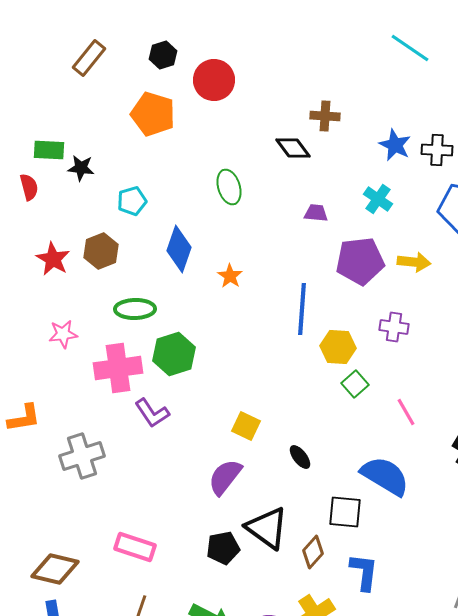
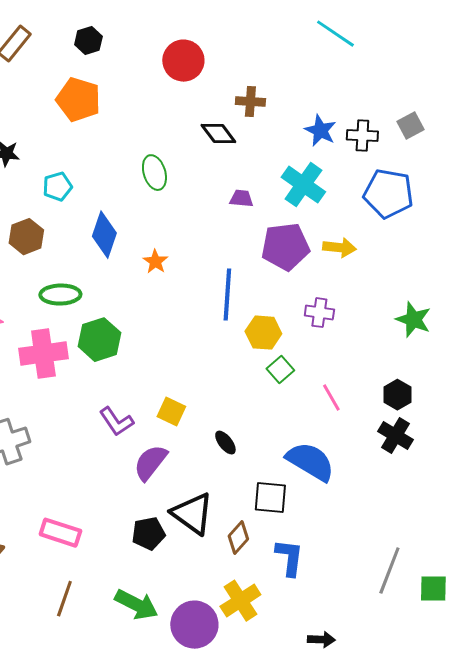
red circle: (214, 80) -> (183, 61), moved
cyan cross: (378, 199) -> (303, 185), size x1.5
purple L-shape: (152, 413) -> (116, 422), moved

